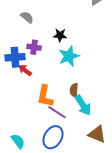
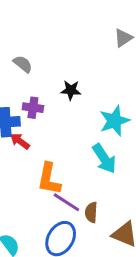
cyan star: (69, 56) -> (114, 121), moved
brown semicircle: (74, 90) -> (91, 212), moved
cyan arrow: (83, 105) -> (104, 159), moved

